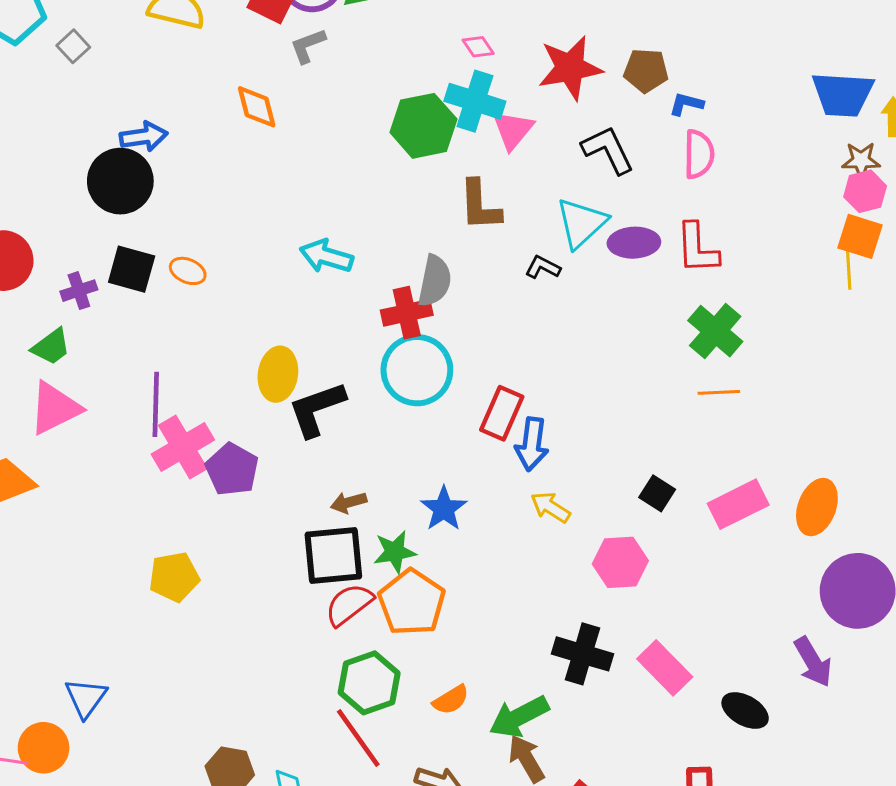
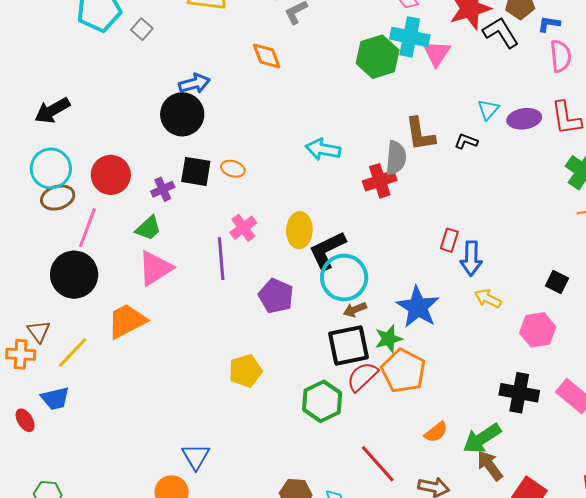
black L-shape: (608, 150) -> (501, 33), moved
brown L-shape: (480, 205) -> (420, 134), moved
cyan triangle: (581, 223) -> (488, 110), size x0.6
cyan circle: (417, 370) -> (344, 278), moved
red rectangle: (502, 413) -> (449, 240), size x0.7
pink cross: (183, 447) -> (243, 228), moved, size x0.7
blue star: (444, 509) -> (418, 307), size x1.4
green hexagon: (369, 683) -> (322, 401), moved

